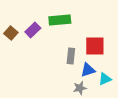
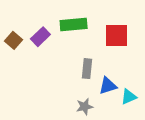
red square: (95, 46) -> (116, 35), moved
gray star: (80, 88) -> (85, 107), moved

